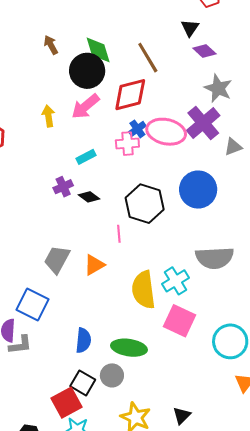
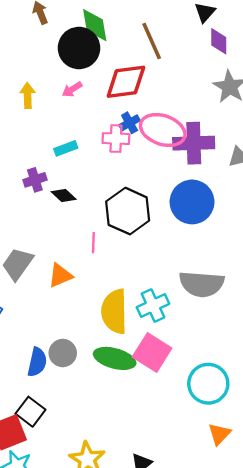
purple diamond: (204, 51) -> (219, 41), turned 40
pink arrow: (85, 106) -> (72, 89), size x0.6
purple cross: (203, 123) -> (194, 143), moved, turned 32
green ellipse: (129, 348) -> (115, 358), moved
gray circle: (112, 375) -> (63, 353), moved

